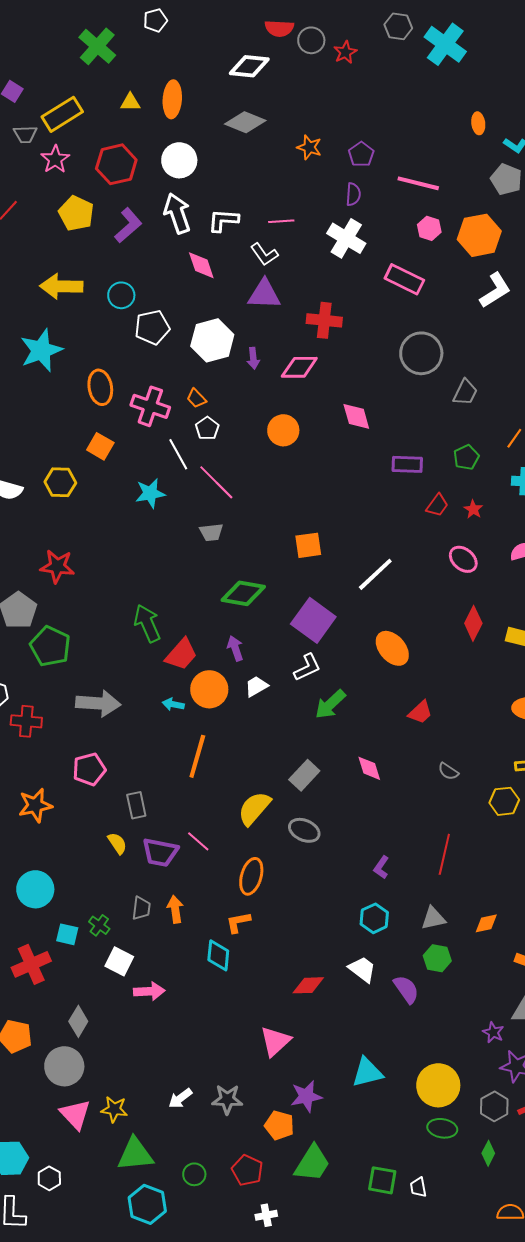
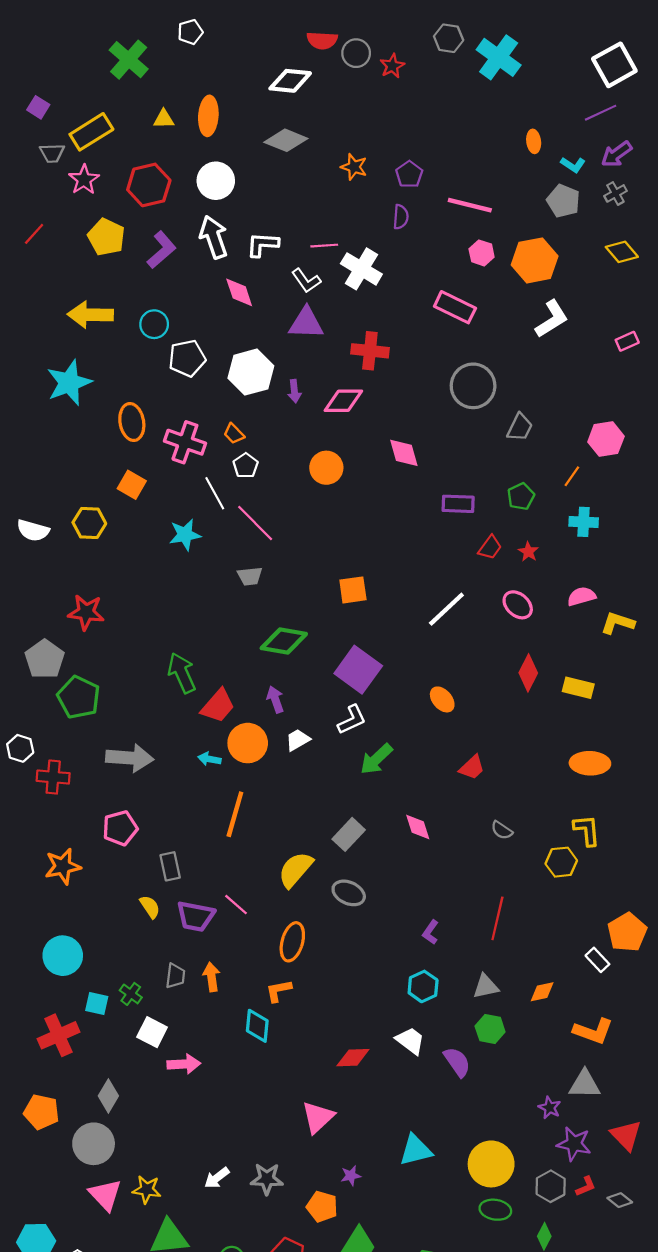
white cross: (346, 238) -> (361, 269), moved
white line: (375, 574) -> (446, 609), moved
orange ellipse: (392, 648) -> (442, 699), size x0.7
purple star: (306, 1096) -> (351, 1176), size x0.6

